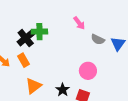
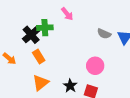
pink arrow: (79, 23) -> (67, 14), moved
orange rectangle: (24, 60) -> (39, 57), moved

